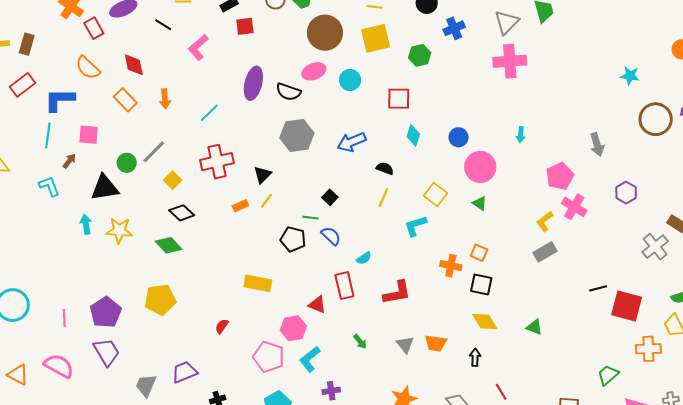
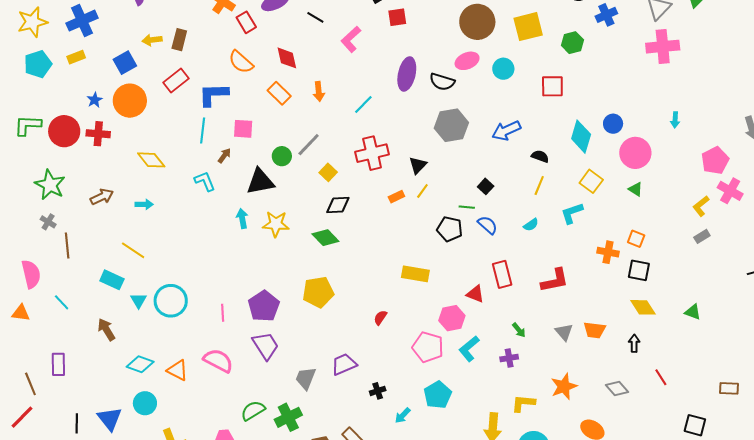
cyan diamond: (413, 135) -> (581, 137), moved, size x1.5
black diamond: (182, 213) -> (338, 205), turned -45
gray rectangle: (545, 252) -> (702, 236), size x0.7
cyan semicircle: (364, 258) -> (531, 225), moved
purple cross: (331, 391) -> (509, 358), moved

